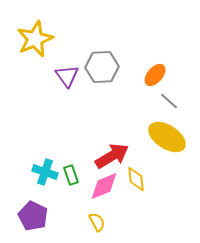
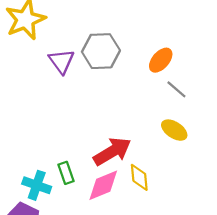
yellow ellipse: (167, 137) -> (174, 130), size x0.6
cyan cross: (45, 172) -> (37, 185), moved

